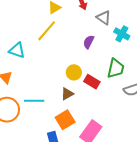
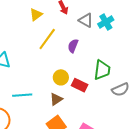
yellow line: (47, 31) -> (47, 39), moved
cyan cross: (122, 34) -> (106, 22), moved, turned 35
cyan line: (34, 101) -> (22, 95), moved

